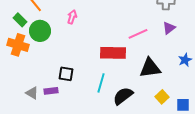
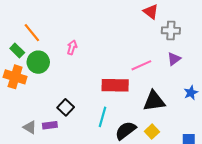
black square: (66, 74) -> (66, 107), turned 35
yellow square: (162, 97) -> (152, 132), moved

